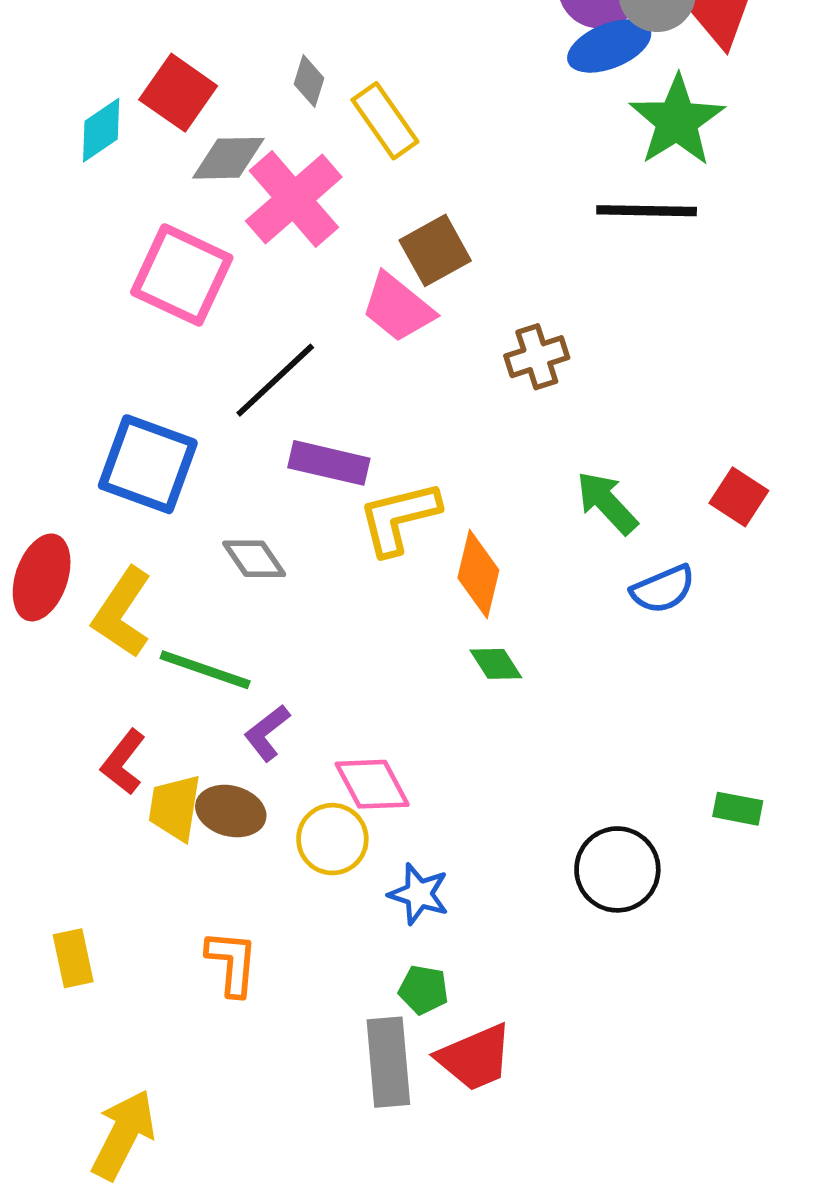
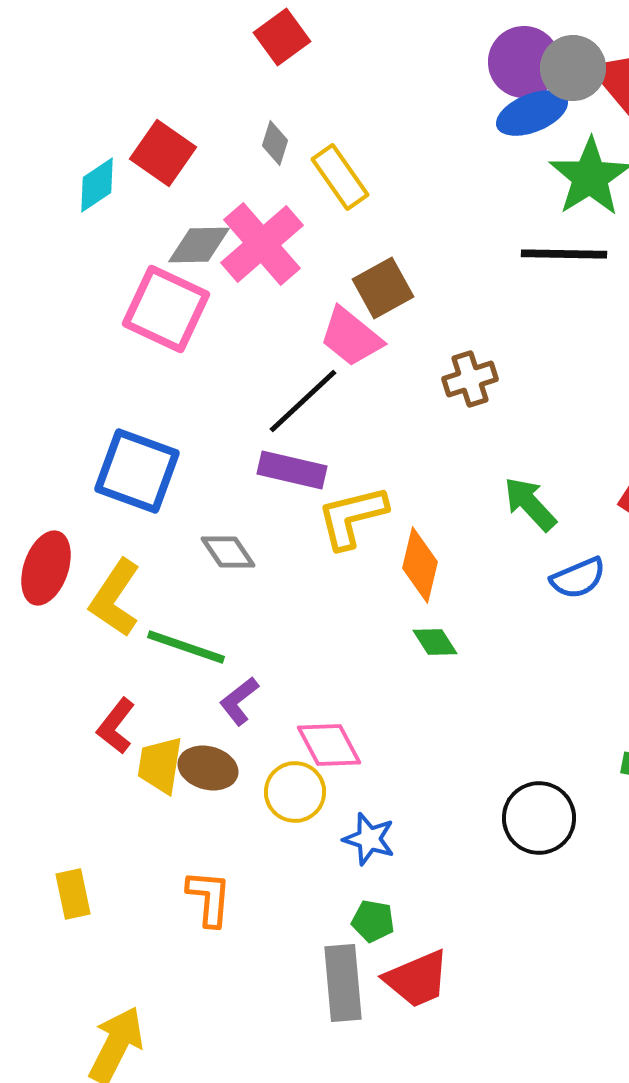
gray diamond: (228, 158) -> (199, 245), moved
black line: (275, 380) -> (303, 401), moved

